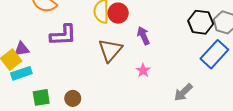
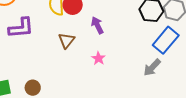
brown triangle: (110, 50) -> (66, 40), size x0.7
gray arrow: (183, 92) -> (152, 67), moved

